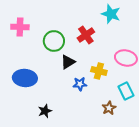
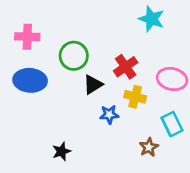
red cross: (86, 35) -> (126, 67), moved
blue ellipse: (25, 78) -> (30, 80), moved

